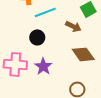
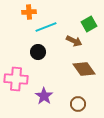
purple star: (43, 66) -> (44, 96), moved

